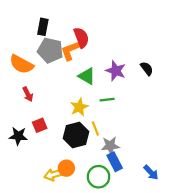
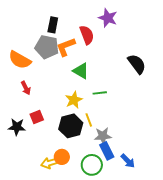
black rectangle: (43, 27) -> (53, 25), moved
red semicircle: (81, 37) -> (87, 35), moved
black semicircle: (147, 69) -> (137, 64), size x1.5
purple star: (116, 71) -> (108, 18), moved
blue arrow: (151, 172) -> (128, 161), moved

